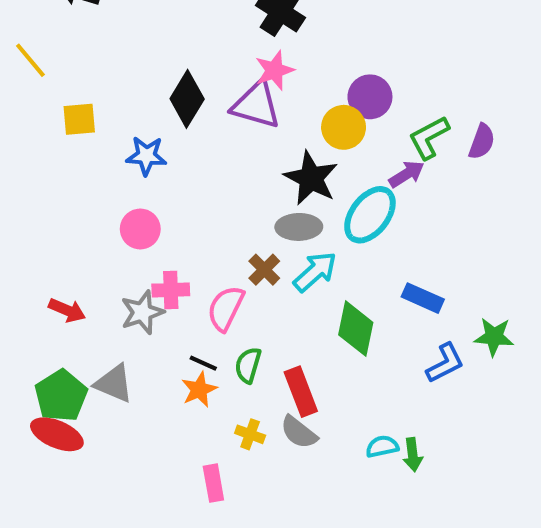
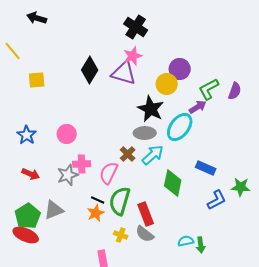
blue star: (146, 156) -> (27, 135), moved, turned 30
green semicircle: (248, 365) -> (120, 201), size x1.6
gray triangle: (114, 383) -> (54, 210), turned -45

